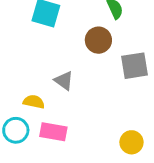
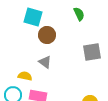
brown circle: (98, 40) -> (47, 35), moved

